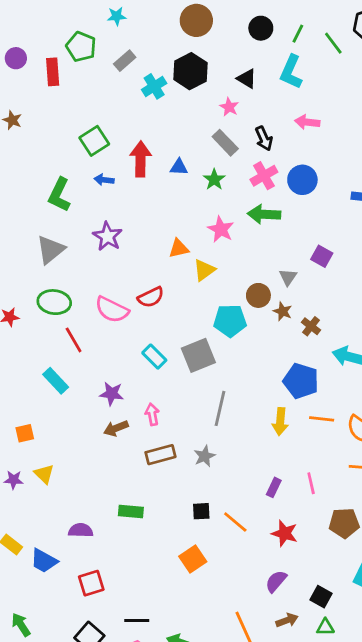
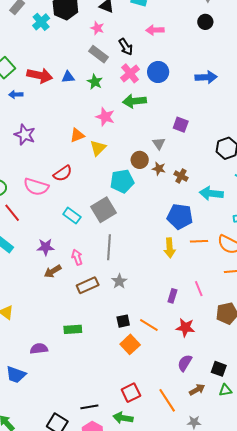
red arrow: (141, 159) -> (40, 75), turned 110
gray line: (220, 408) -> (109, 247), moved
orange square: (193, 559) -> (130, 344), moved
red square: (91, 583) -> (131, 393), moved

